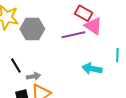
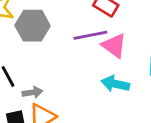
pink triangle: (93, 26) -> (114, 46), moved

